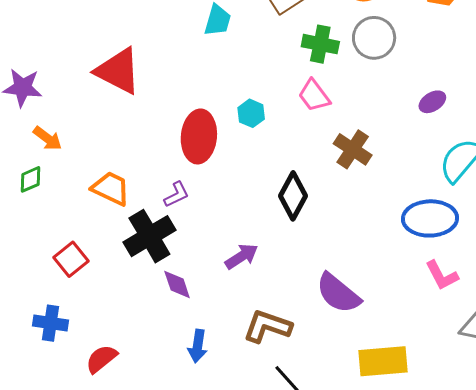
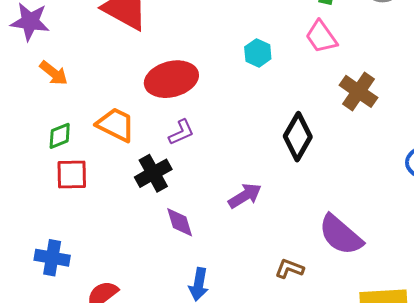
red ellipse: (199, 136) -> (171, 79), moved, turned 69
green diamond: (31, 179) -> (60, 136), moved
black cross: (149, 236) -> (153, 173), size x0.7
red square: (71, 259) -> (72, 175), moved, turned 36
brown L-shape: (267, 326) -> (289, 269), moved, size x0.6

